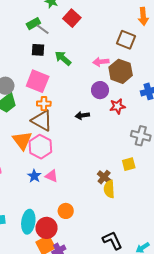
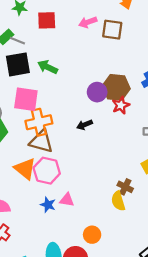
red square: (72, 18) -> (47, 20), turned -30
black square: (38, 50) -> (18, 64), size x1.6
pink arrow: (101, 62) -> (88, 22), moved
brown hexagon: (121, 71) -> (116, 87), moved
orange cross: (44, 104) -> (39, 122), size x1.6
yellow semicircle: (109, 189) -> (118, 201), moved

